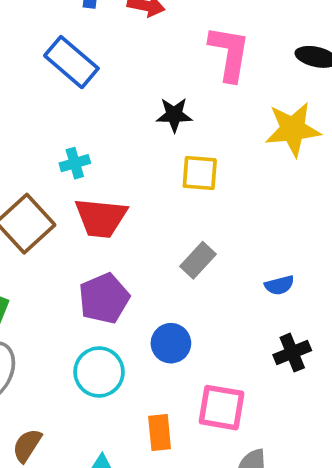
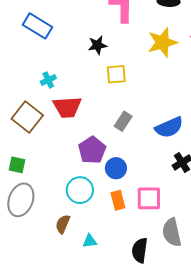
blue semicircle: (279, 285) -> (169, 127), size x1.8
purple pentagon: (104, 298) -> (92, 150), moved
orange rectangle: (160, 432) -> (118, 200), moved
brown semicircle: (27, 445) -> (63, 224), moved

